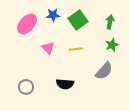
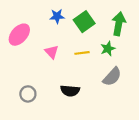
green arrow: (110, 22) -> (119, 24), size x1.5
pink ellipse: (27, 24) -> (19, 35), moved
green star: (112, 45) -> (108, 49), moved

